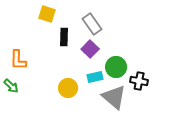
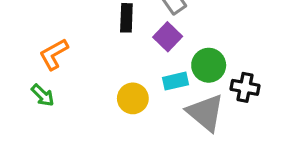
orange L-shape: (18, 60) -> (54, 54), turned 60

